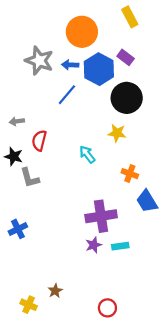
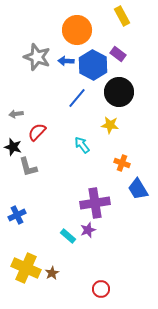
blue line: (67, 95) -> (77, 98), moved
red semicircle: (39, 141) -> (37, 132), turned 30
cyan rectangle: (120, 246) -> (68, 236), moved, turned 49
yellow cross: (29, 305) -> (26, 268), moved, size x1.8

